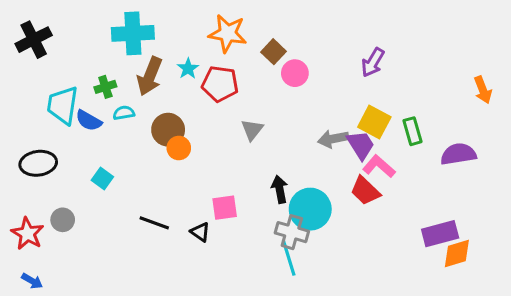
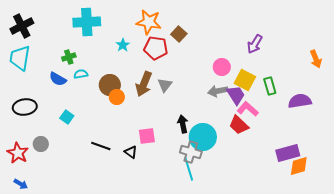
purple arrow: (373, 62) -> (255, 44), moved
pink circle: (295, 73) -> (222, 67), moved
brown arrow: (150, 76) -> (144, 84), moved
red pentagon: (220, 84) -> (156, 48), moved
cyan trapezoid: (63, 105) -> (20, 58), moved

